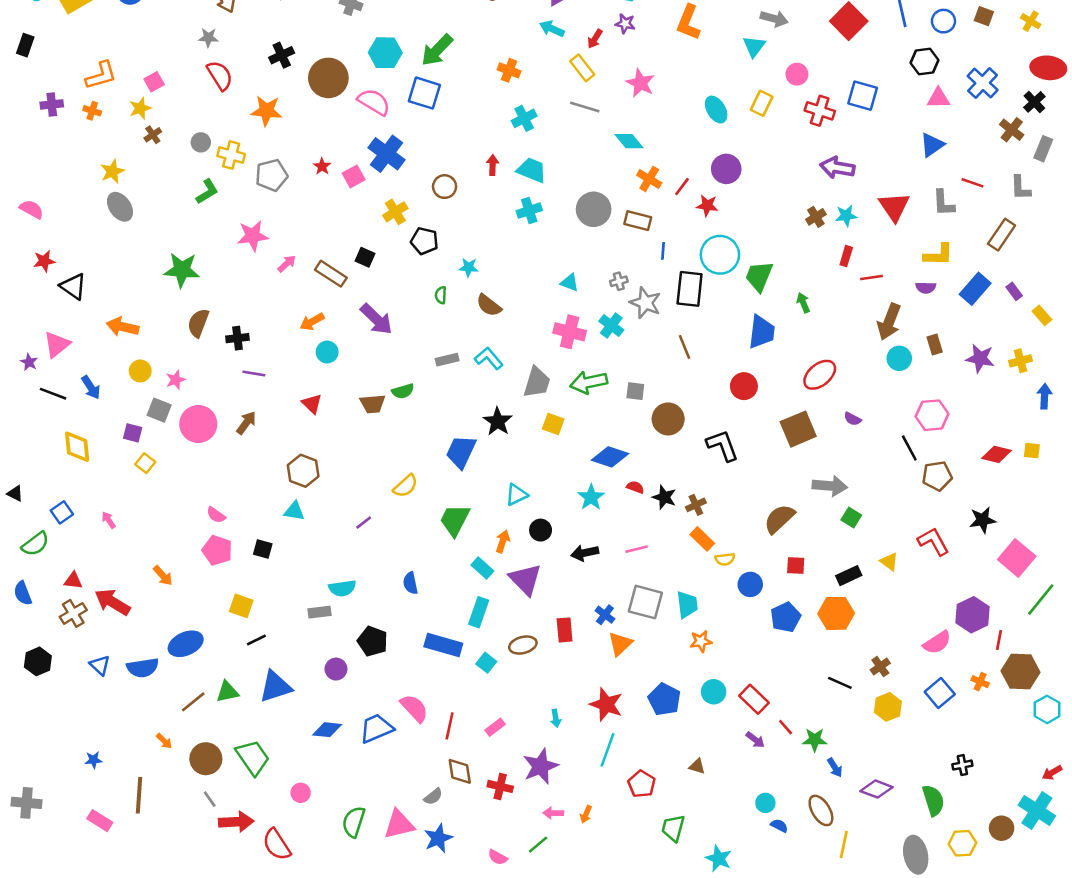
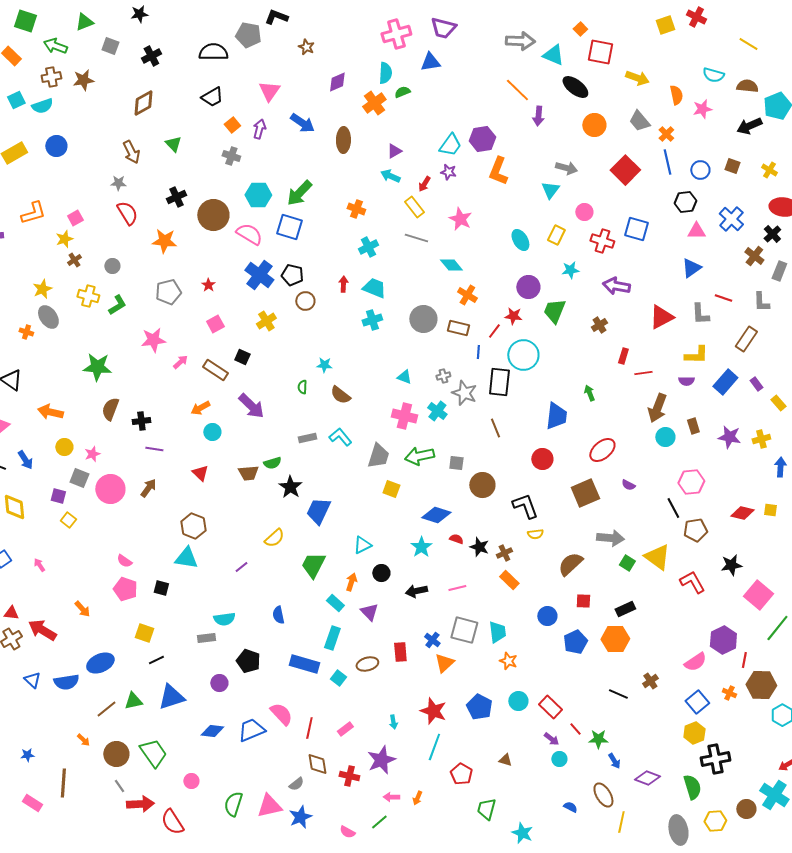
orange cross: (92, 111) -> (26, 332), moved
yellow cross: (231, 155) -> (88, 296), moved
pink square: (354, 176) -> (215, 324), moved
red line: (682, 187) -> (494, 331), moved
red triangle: (894, 207) -> (661, 317), turned 36
cyan star: (846, 216) -> (570, 270), moved
black pentagon: (424, 241) -> (292, 275), moved
green trapezoid: (759, 276) -> (554, 311), moved
black star: (498, 421) -> (290, 487), moved
cyan triangle: (294, 511) -> (186, 558), size x1.4
yellow semicircle: (725, 559) -> (535, 534), moved
yellow triangle: (889, 562) -> (657, 557), moved, size x1.8
purple triangle: (525, 579) -> (369, 612), size x0.7
orange star: (701, 641) -> (508, 661), turned 30
yellow hexagon: (888, 707) -> (694, 733), moved
black cross: (962, 765) -> (715, 759), size x1.8
cyan circle: (765, 803) -> (559, 759), moved

